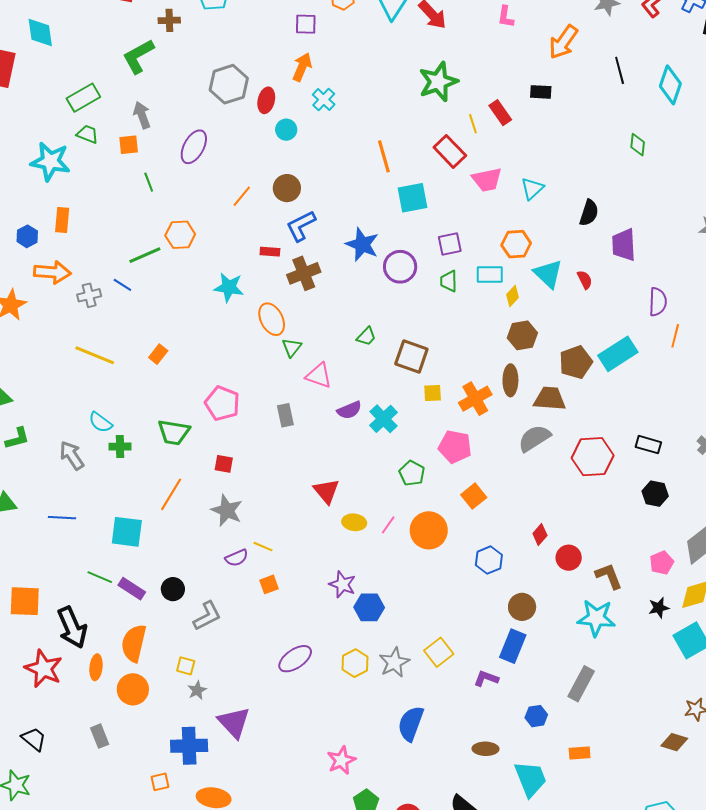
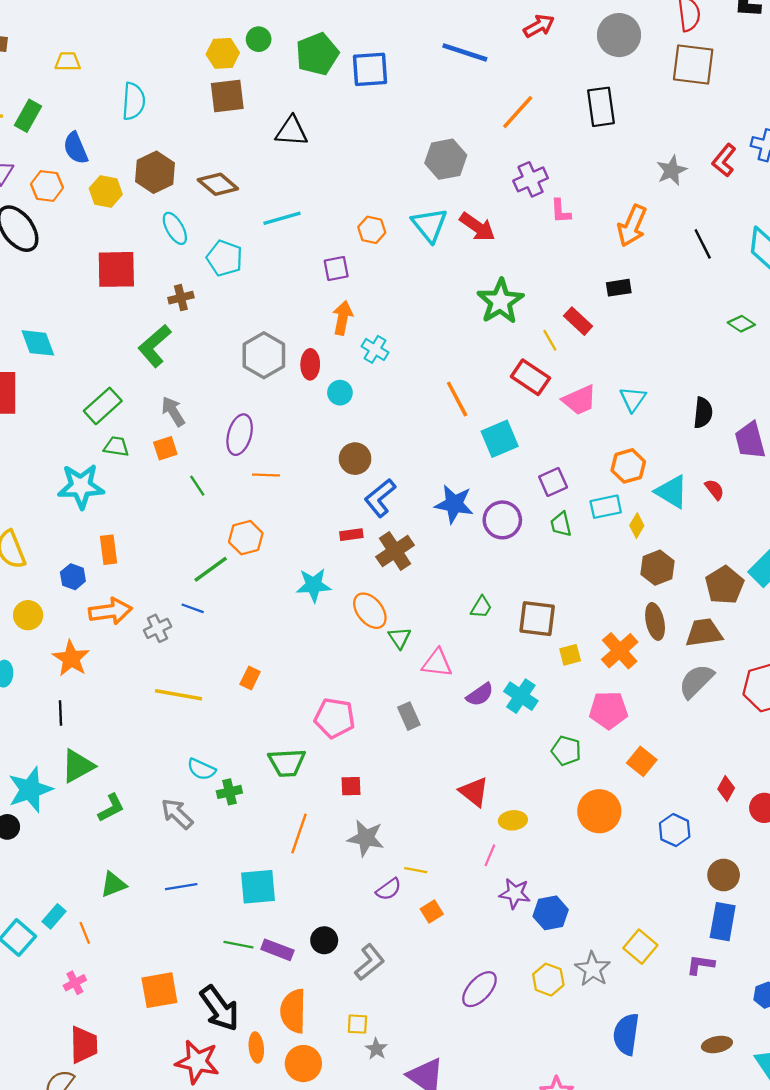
green diamond: (638, 145) -> (741, 324), turned -50
orange line: (242, 196) -> (266, 475), moved, turned 65
pink line: (388, 525) -> (490, 855), moved

